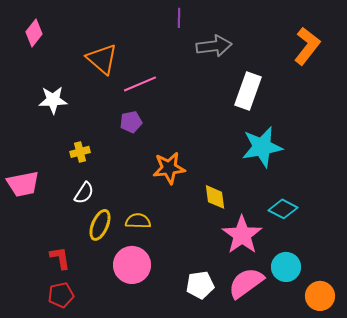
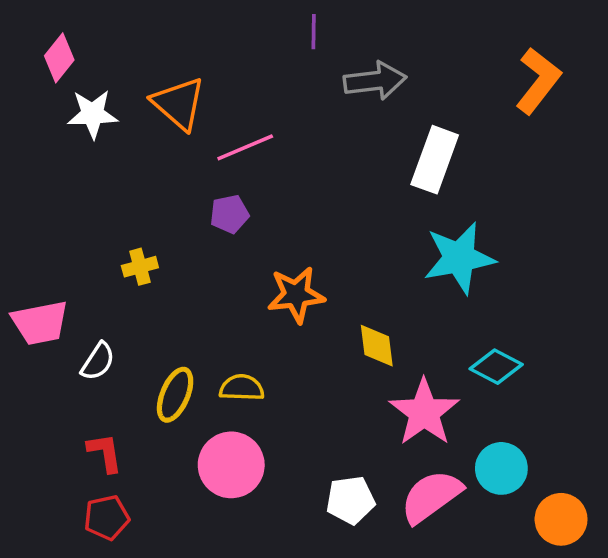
white star: (53, 100) -> (93, 114), moved
white semicircle: (84, 193) -> (98, 361), moved

